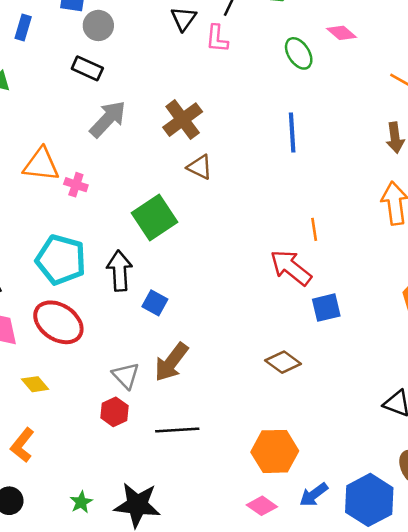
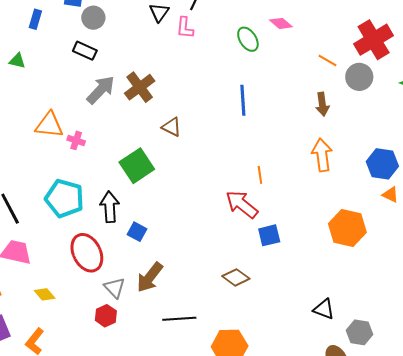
brown cross: (183, 120) -> (140, 87), moved
red ellipse: (58, 322) -> (87, 253), moved, turned 30
black line: (177, 430) -> (179, 319), moved

